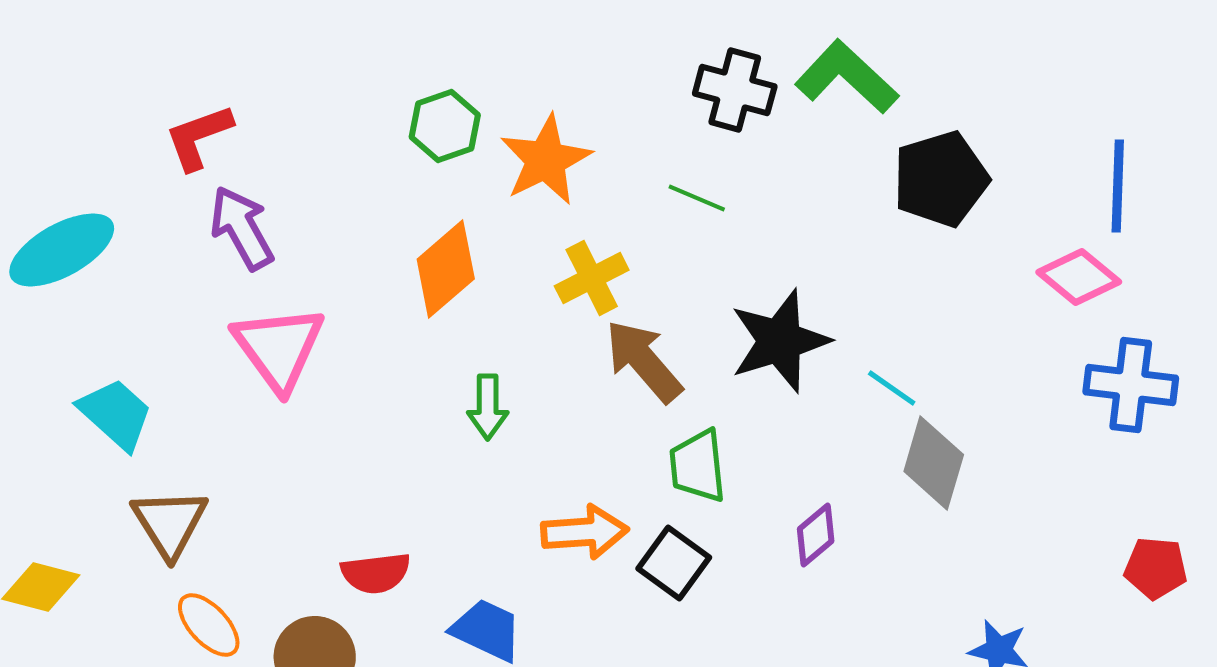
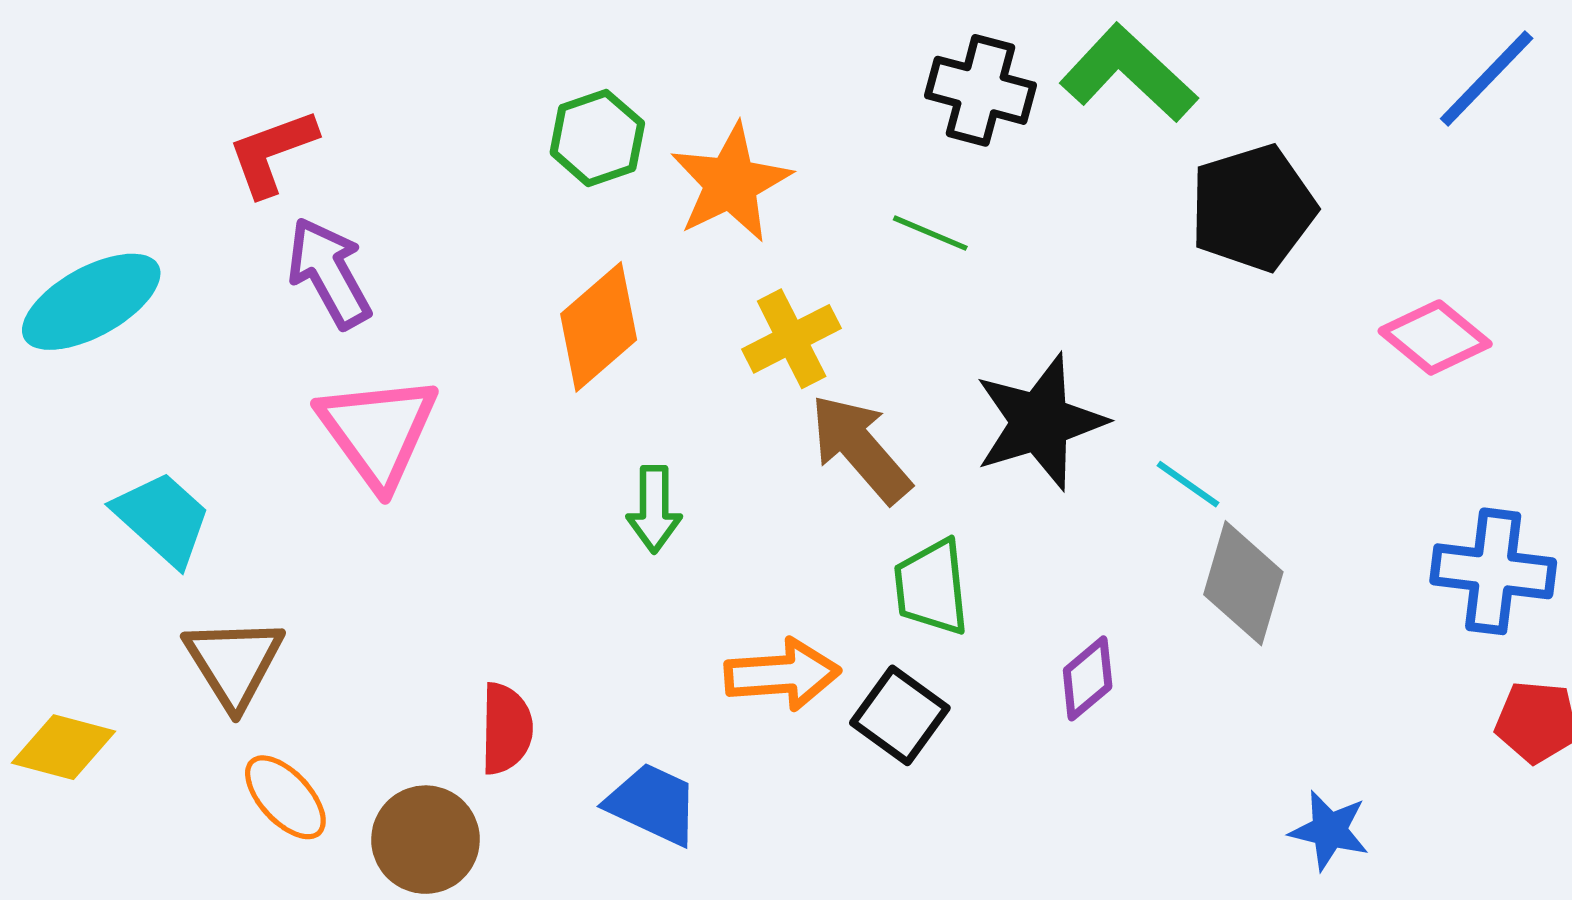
blue line: (1118, 186) -> (1487, 78), moved, turned 42
blue cross: (1131, 385) -> (1493, 571), moved
red semicircle: (376, 573) -> (506, 729), turned -82

